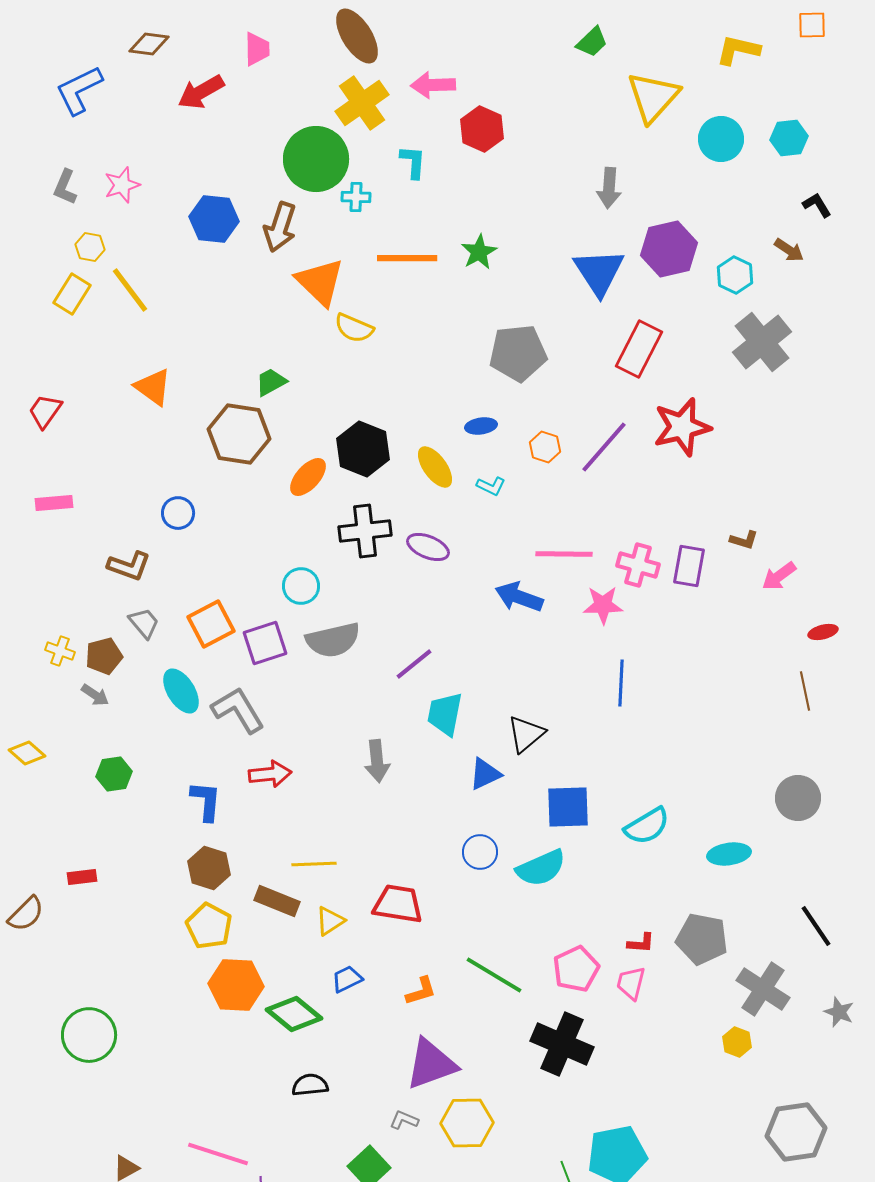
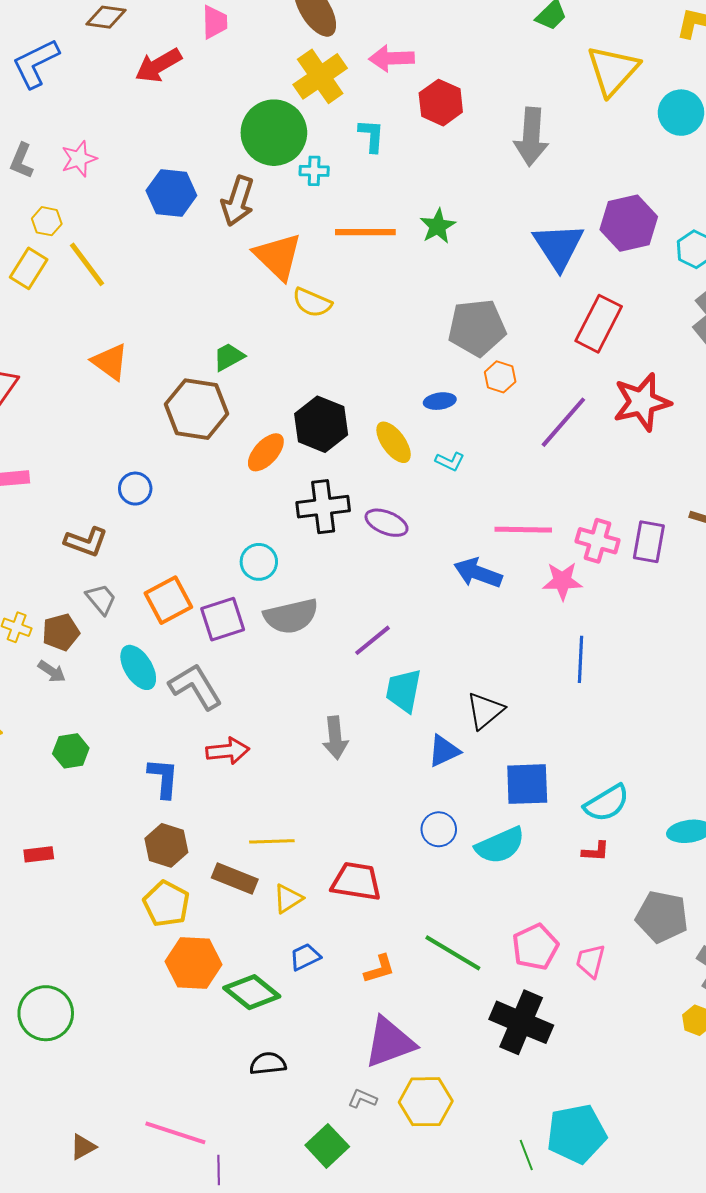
gray arrow: (609, 188) -> (531, 137), moved, size x1.4
orange hexagon: (545, 447) -> (500, 377), moved
red L-shape: (641, 943) -> (596, 851), moved

